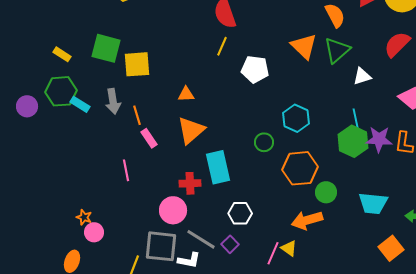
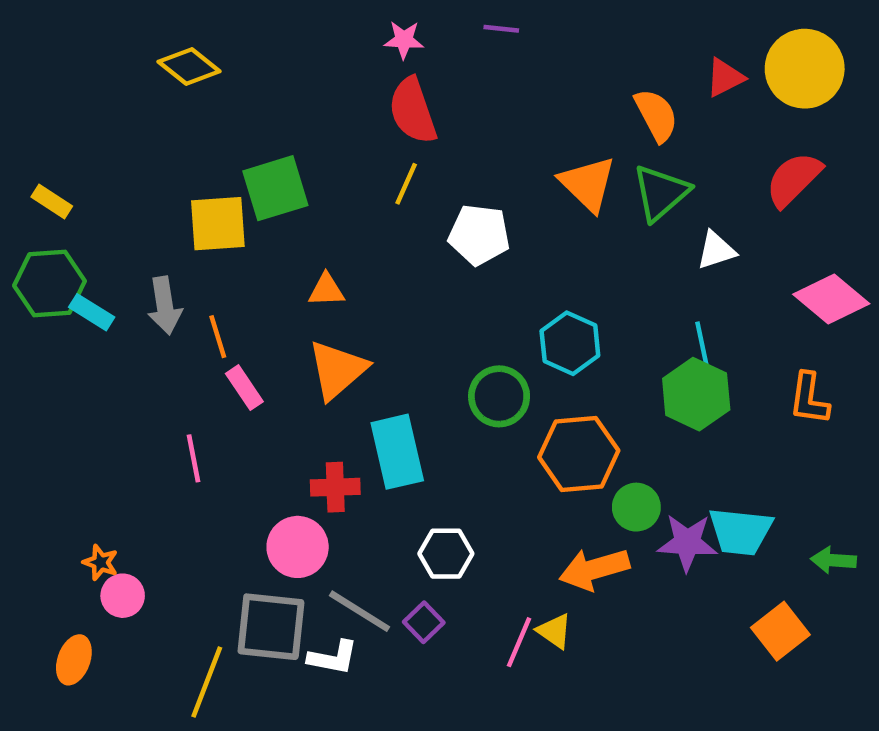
green square: (106, 48) -> (275, 188), moved, turned -32
purple star: (379, 139) -> (687, 543), moved
green circle: (264, 142) -> (499, 396), size x1.4

